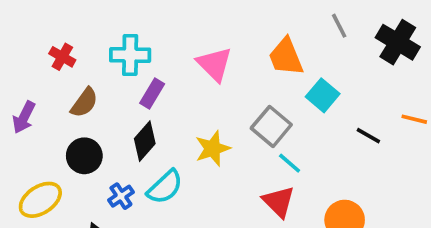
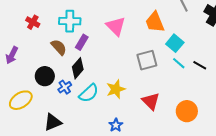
brown semicircle: (84, 103) -> (59, 47), moved, turned -78
gray square: (271, 126) -> (147, 60), turned 35
yellow star: (213, 148) -> (116, 89), moved
cyan line: (290, 163) -> (179, 63), moved
blue cross: (121, 196) -> (65, 87), moved

